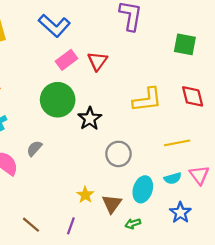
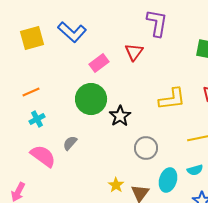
blue L-shape: (54, 26) -> (72, 32), moved
red triangle: (97, 61) -> (134, 52), moved

